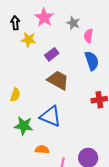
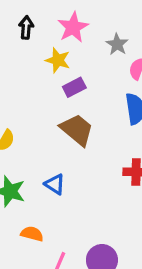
yellow star: (28, 40) -> (58, 60), moved
blue triangle: (51, 116) -> (55, 184), size x0.6

